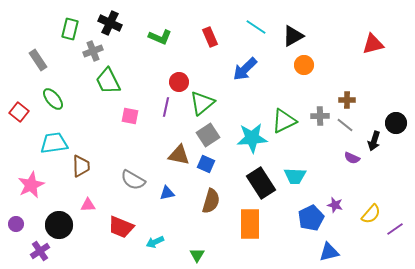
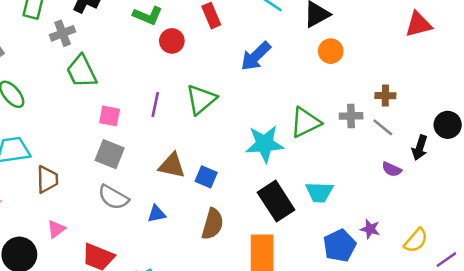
red circle: (179, 82) -> (172, 41), moved
gray square: (208, 135) -> (110, 154), moved, turned -35
pink triangle: (88, 205) -> (56, 229), turned -35

